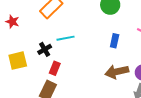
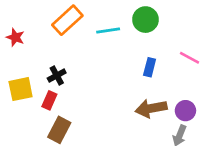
cyan line: (65, 38) -> (108, 30), moved
red rectangle: (55, 68) -> (49, 100), moved

